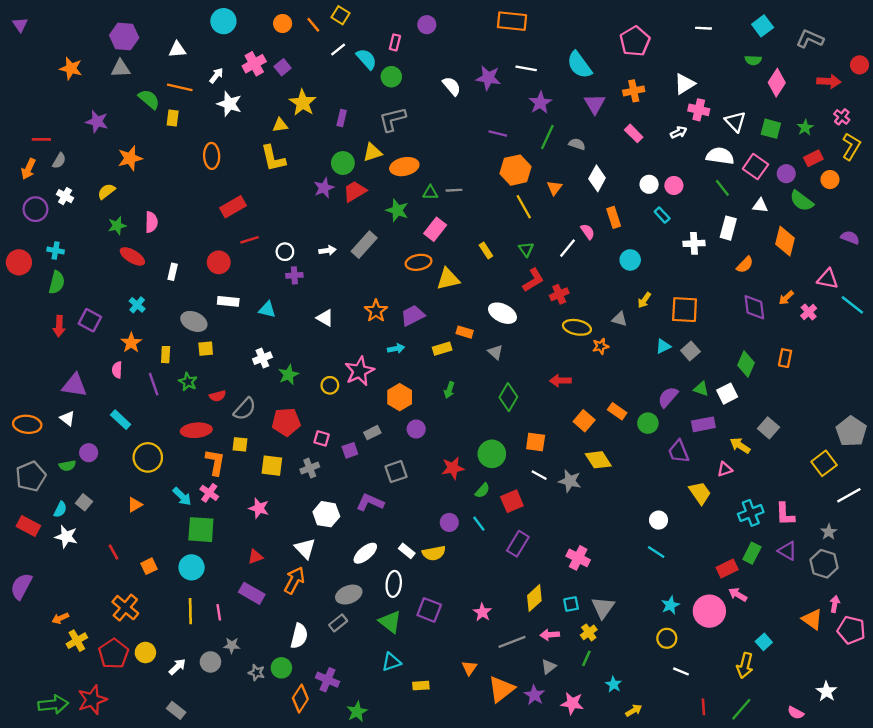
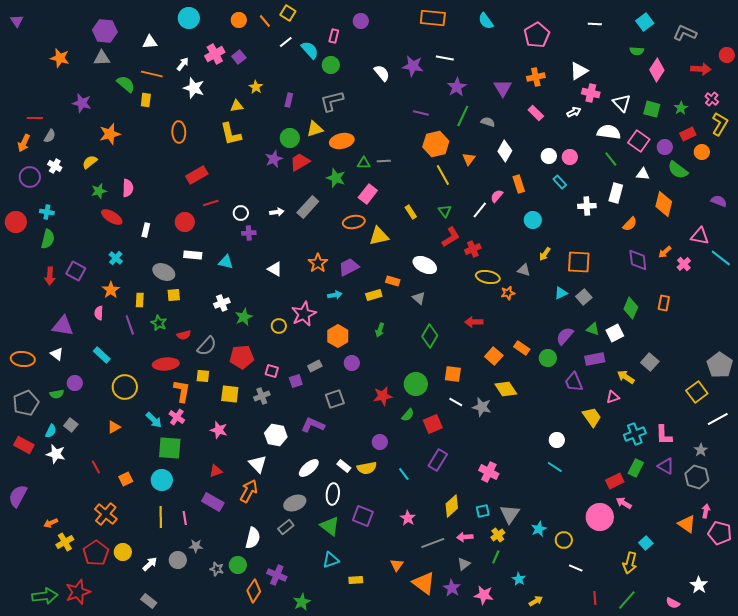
cyan semicircle: (579, 65) -> (486, 21), moved, size x0.7
yellow star: (303, 103) -> (256, 87), size x0.6
pink semicircle: (588, 232) -> (497, 196), turned -104
cyan line: (479, 524) -> (404, 474), moved
cyan star: (670, 605) -> (539, 529), moved
orange triangle: (501, 689) -> (424, 583), turned -45

